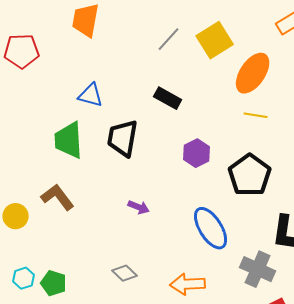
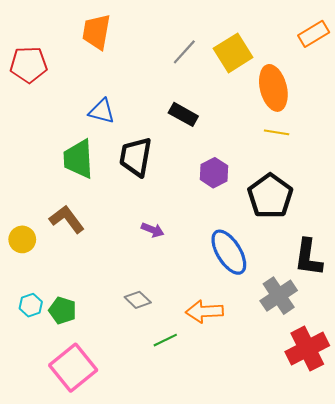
orange ellipse: (253, 73) -> (273, 88), turned -48
gray cross: (258, 269) -> (279, 296), turned 32

